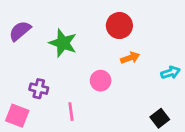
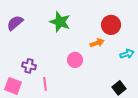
red circle: (119, 26) -> (111, 25), moved
green star: (63, 43) -> (60, 22), moved
pink line: (71, 112) -> (45, 84), moved

